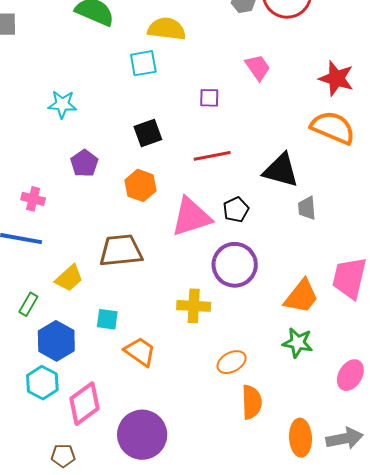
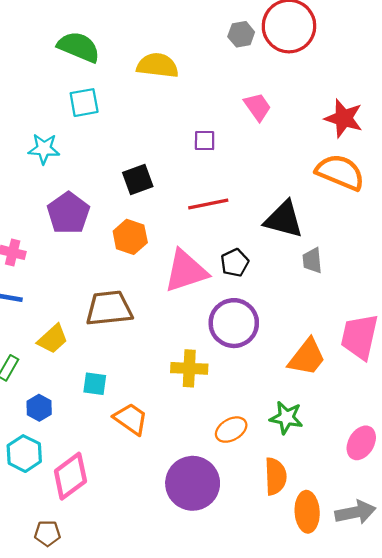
cyan square: (143, 63) -> (84, 103), moved
purple pentagon: (84, 163) -> (68, 213), size x1.4
blue hexagon: (56, 341) -> (39, 408), size x0.6
green star: (298, 343) -> (286, 418), moved
orange semicircle: (252, 402) -> (275, 476), moved
purple circle: (142, 435) -> (193, 483), moved

